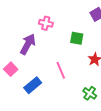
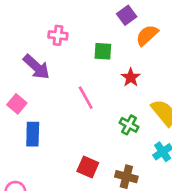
purple arrow: (28, 44) -> (36, 67), turned 110
blue rectangle: (33, 85) -> (33, 134), moved, turned -42

